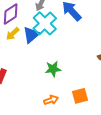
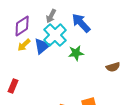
green star: (53, 69) -> (76, 53), moved

